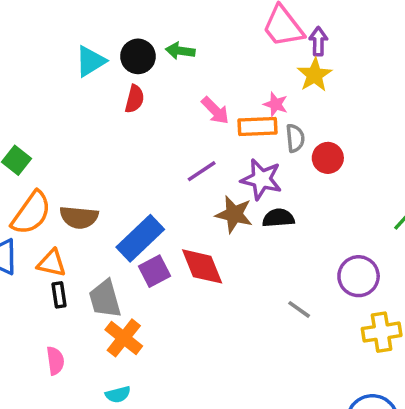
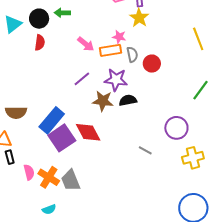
purple square: (155, 271) -> (62, 138), size x1.5
gray trapezoid: (105, 299) -> (71, 180), moved
pink semicircle: (55, 361) -> (29, 172), moved

